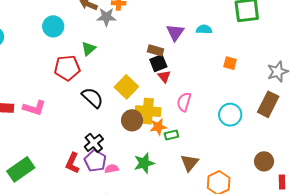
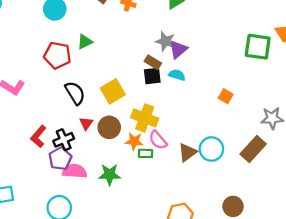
gray star: (106, 17) -> (165, 41), moved
cyan semicircle: (204, 29) -> (177, 75), moved
red triangle: (164, 76) -> (86, 123), moved
pink semicircle: (184, 102) -> (158, 140), moved, turned -72
yellow cross: (148, 111) -> (145, 118), moved
red L-shape: (72, 163) -> (38, 136), moved
brown triangle: (189, 163) -> (187, 152), moved
pink semicircle: (112, 169) -> (75, 171), size x1.6

